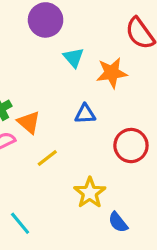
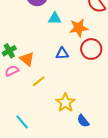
cyan triangle: (74, 58) -> (55, 18), turned -48
red circle: (131, 146) -> (91, 49), moved

